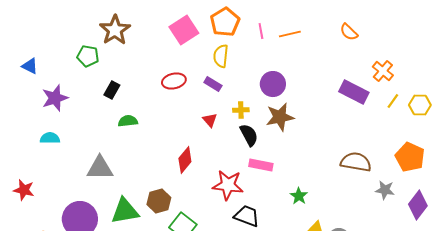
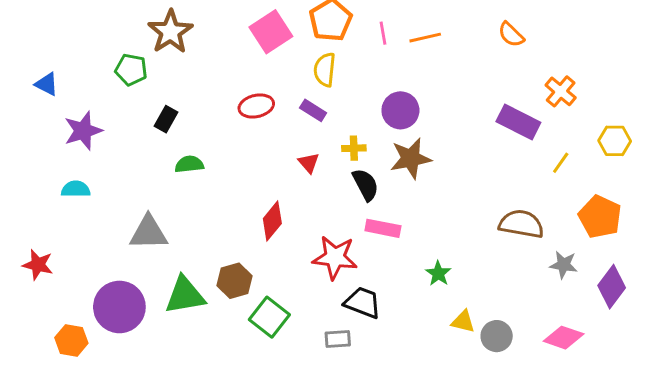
yellow line: (393, 101) -> (561, 163), moved

